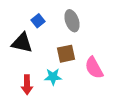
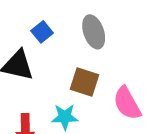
brown square: (66, 54) -> (85, 82), turned 30

